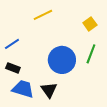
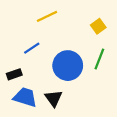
blue line: (12, 44) -> (32, 48), moved
black rectangle: (13, 68) -> (14, 74), turned -40

